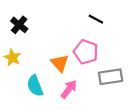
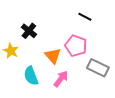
black cross: (19, 25) -> (29, 31), moved
gray rectangle: (111, 77) -> (98, 68), turned 35

